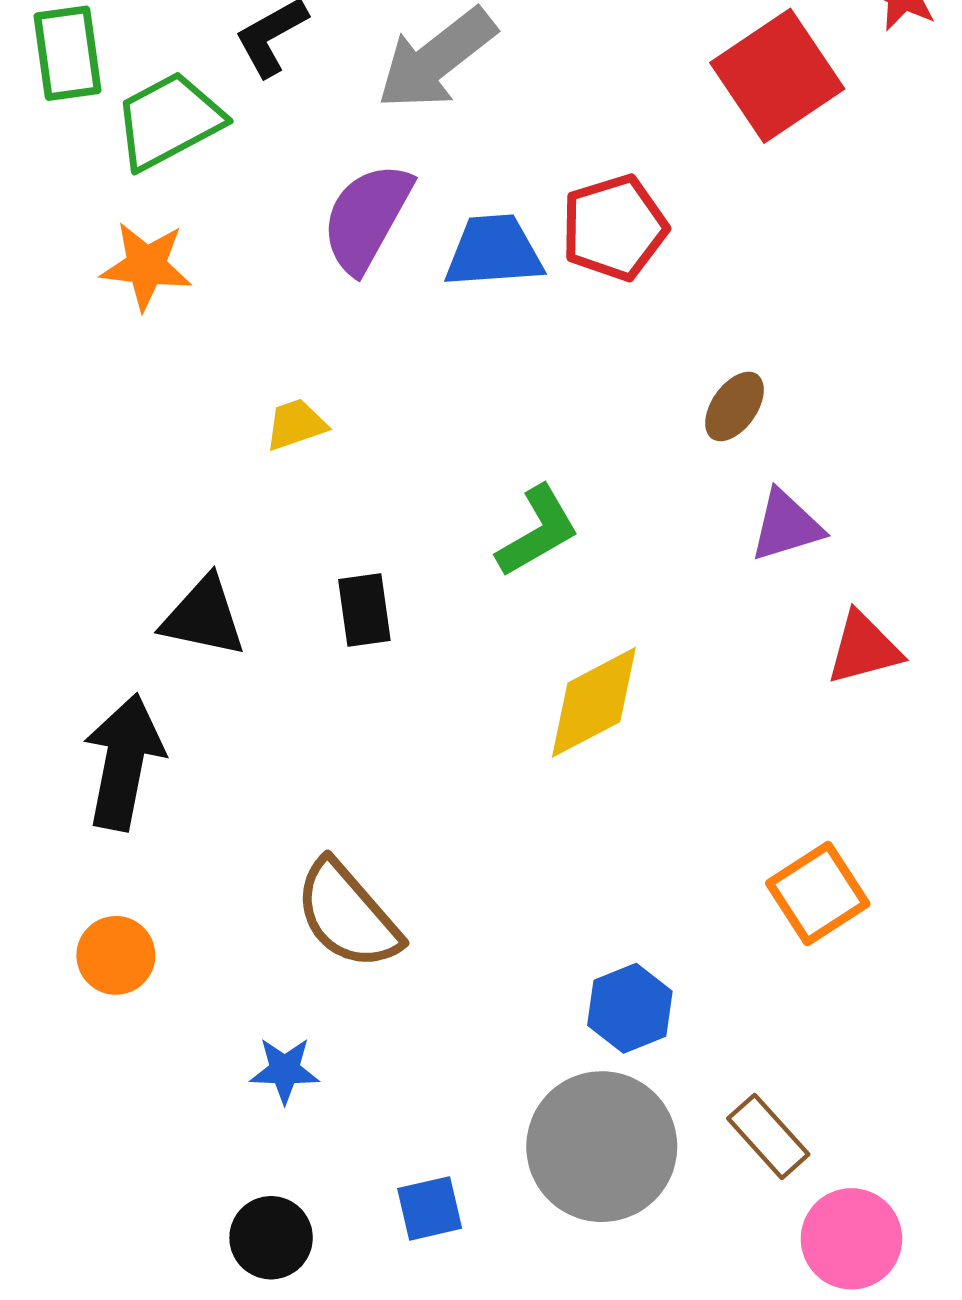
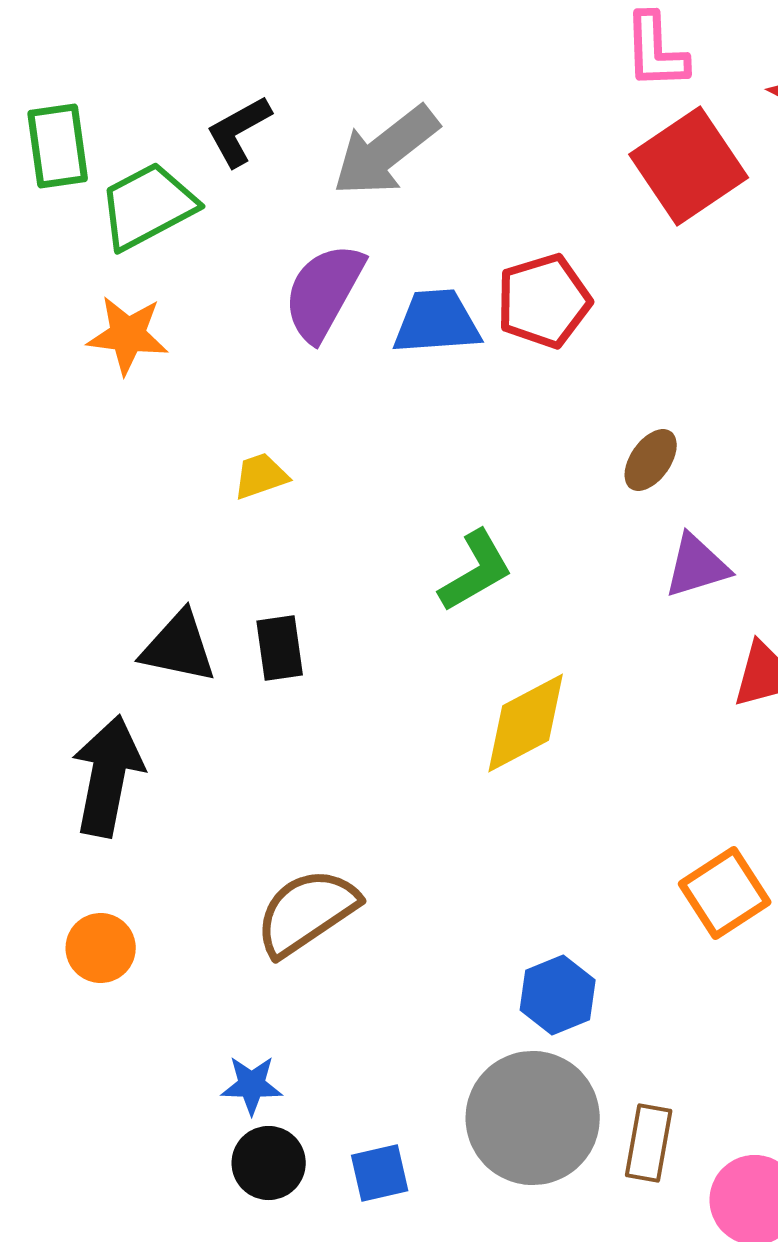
black rectangle: (364, 610) -> (280, 648), moved
brown semicircle: (348, 915) -> (307, 912), turned 97
blue star: (285, 1070) -> (252, 1085), moved
brown rectangle: (768, 1136) -> (649, 1143), moved, turned 52
black circle: (271, 1238) -> (269, 1163), moved

